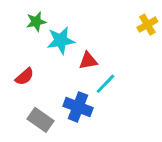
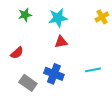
cyan star: (61, 40) -> (58, 18), moved
cyan line: (105, 84) -> (93, 70), moved, turned 35

